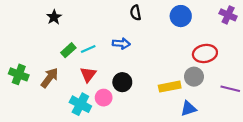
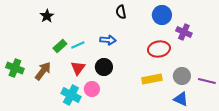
purple cross: (228, 15) -> (184, 32), moved
red ellipse: (205, 53) -> (159, 49), moved
gray circle: (194, 77) -> (182, 76), moved
black circle: (122, 82) -> (104, 67), moved
blue triangle: (188, 109) -> (181, 99), moved, turned 42

